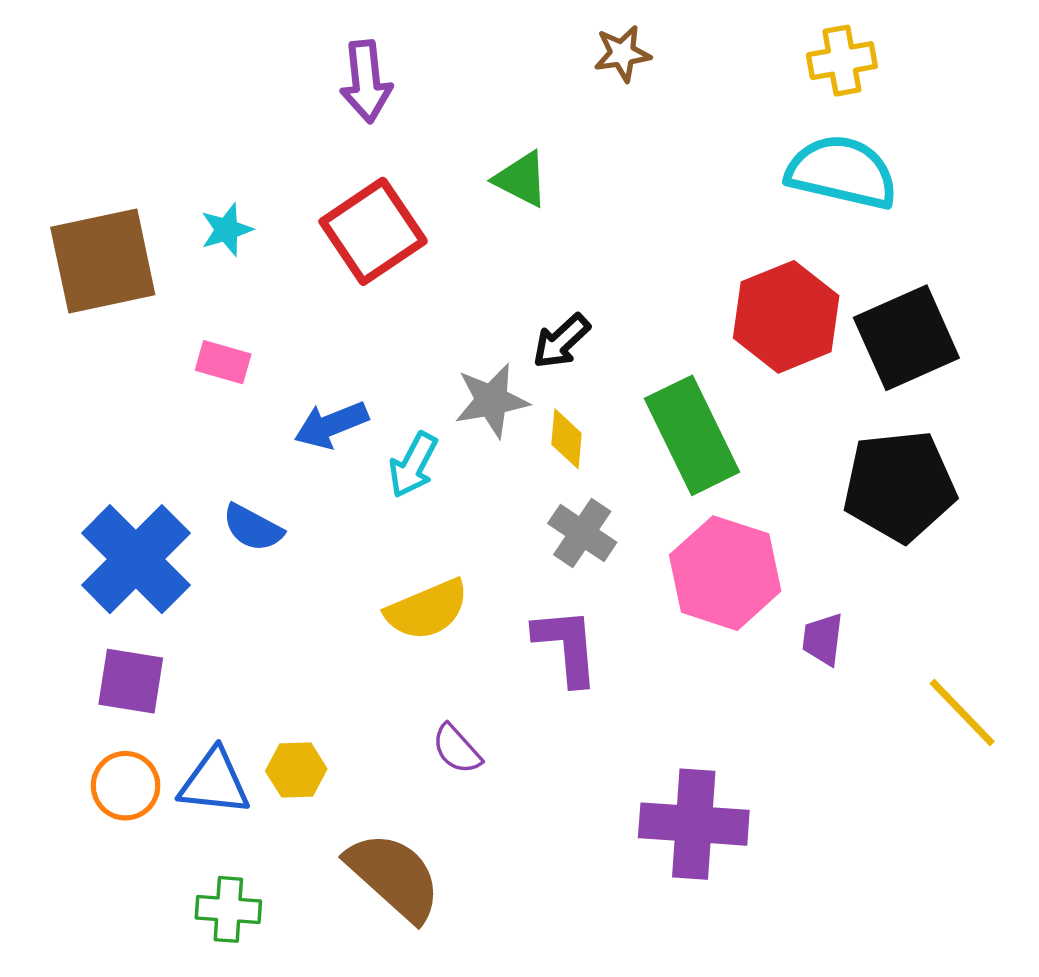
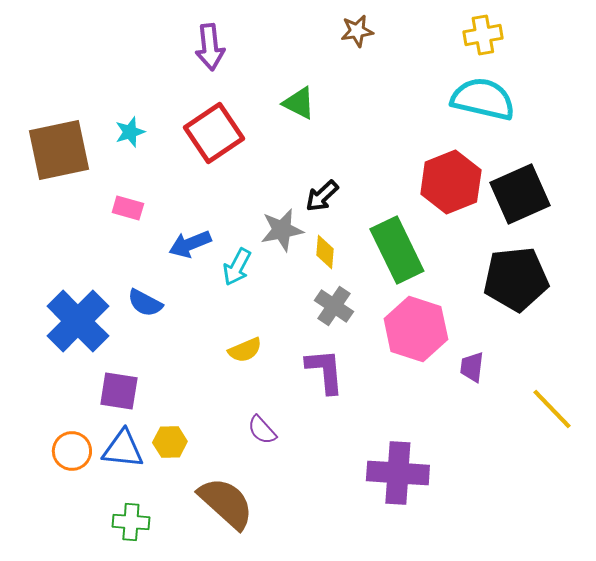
yellow semicircle: (427, 610) -> (245, 350), size x0.7
purple square: (131, 681) -> (119, 391), moved

